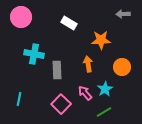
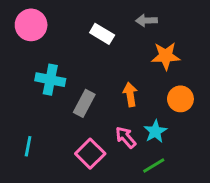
gray arrow: (123, 14) -> (146, 20), moved
orange star: (101, 40) -> (166, 56), moved
gray rectangle: (57, 70) -> (84, 103), turned 30

